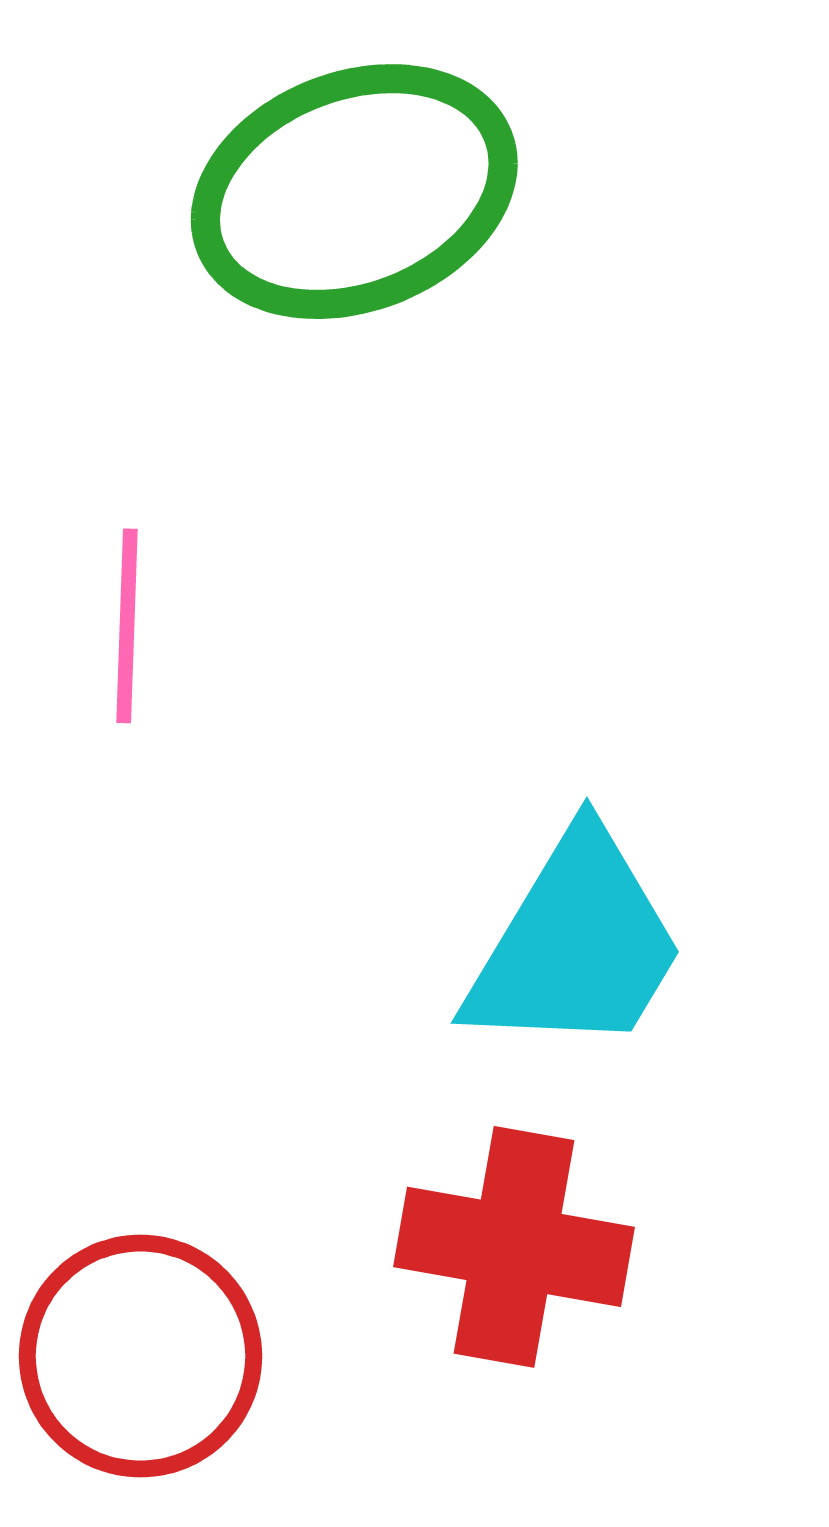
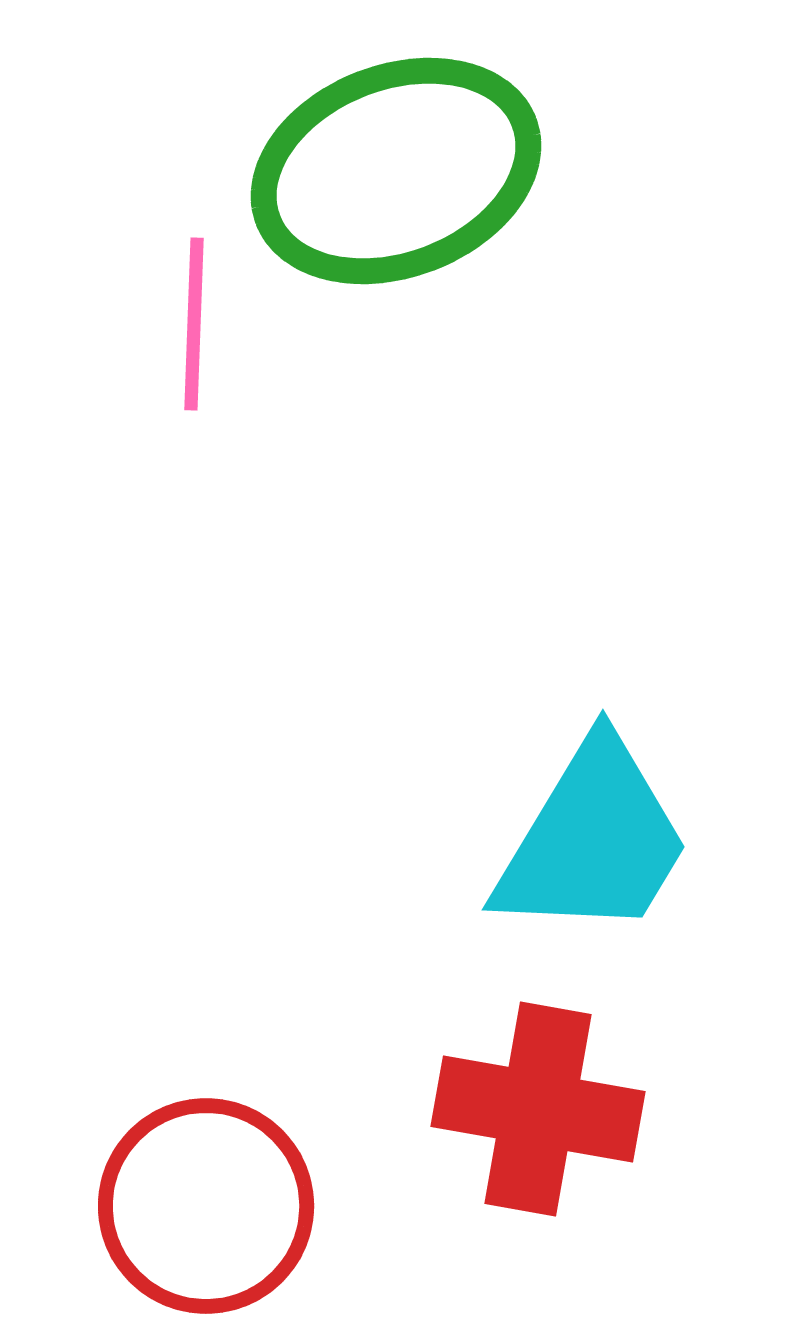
pink line: (127, 626) -> (194, 324), moved

